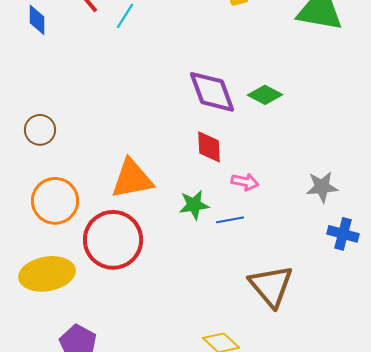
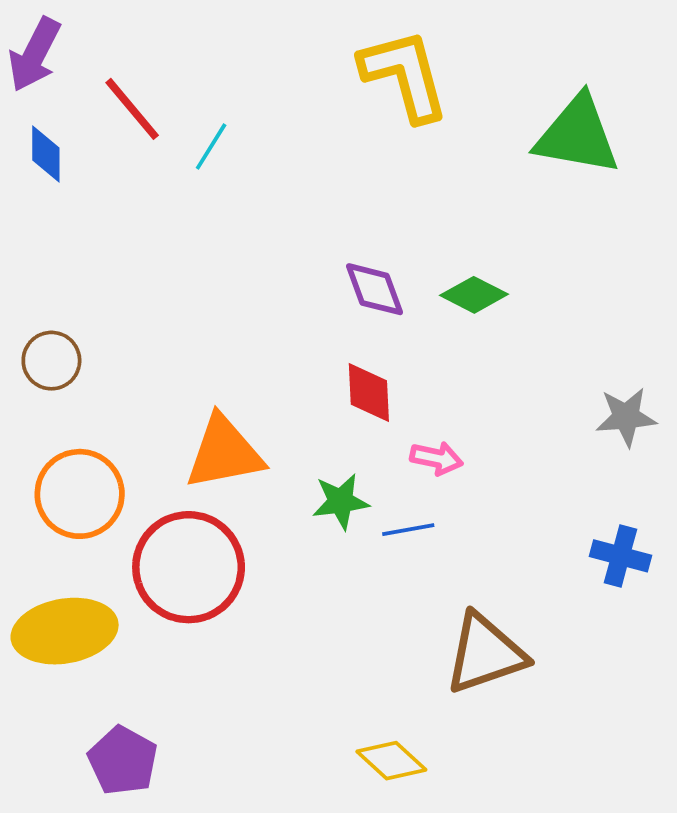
purple diamond: (212, 92) -> (374, 289), size x0.7
gray star: (322, 187) -> (626, 417), moved
brown triangle: (271, 286) -> (485, 654), turned 51

